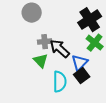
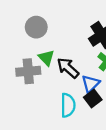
gray cross: (45, 42) -> (28, 71), moved, size x1.5
green triangle: (41, 61) -> (46, 58), moved

